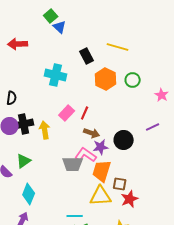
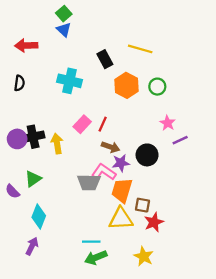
blue triangle: (60, 27) -> (64, 30), moved
pink star: (162, 95) -> (168, 123), moved
black semicircle: (12, 98) -> (19, 83), moved

